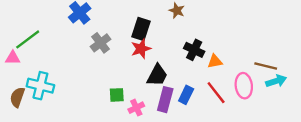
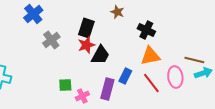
black cross: (194, 50) -> (146, 30), moved
orange triangle: (215, 61) -> (150, 56), size x1.5
black trapezoid: (157, 75) -> (100, 55), moved
blue rectangle: (186, 95) -> (125, 76), moved

